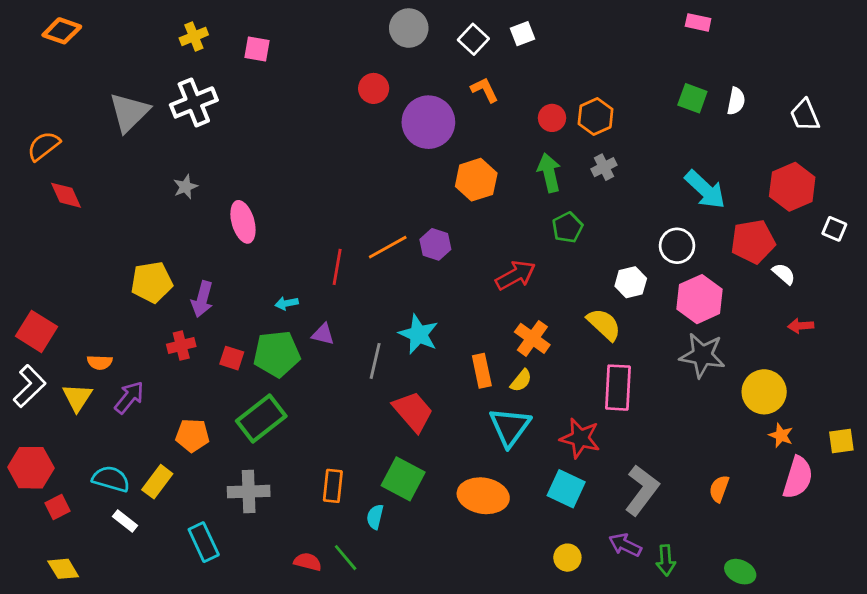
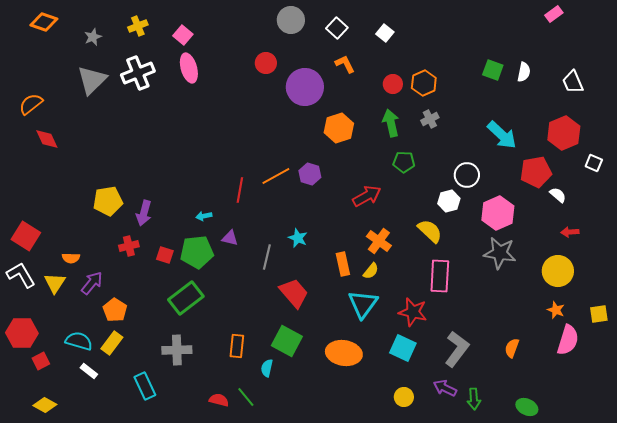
pink rectangle: (698, 22) -> (554, 14), moved, turned -48
white square: (523, 34) -> (385, 33), moved, turned -30
pink square: (257, 49) -> (183, 35), turned 30
gray star: (185, 187) -> (93, 37), moved
pink ellipse: (243, 222) -> (189, 68), moved
green pentagon: (567, 227) -> (404, 162), turned 30
white circle: (677, 246) -> (467, 175), moved
cyan star: (419, 334) -> (298, 238), size x0.7
white L-shape: (29, 386) -> (21, 275), turned -76
yellow circle: (764, 392) -> (558, 271), moved
orange pentagon: (192, 435) -> (115, 310), moved, turned 30
yellow diamond: (63, 569) -> (45, 405), turned -30

